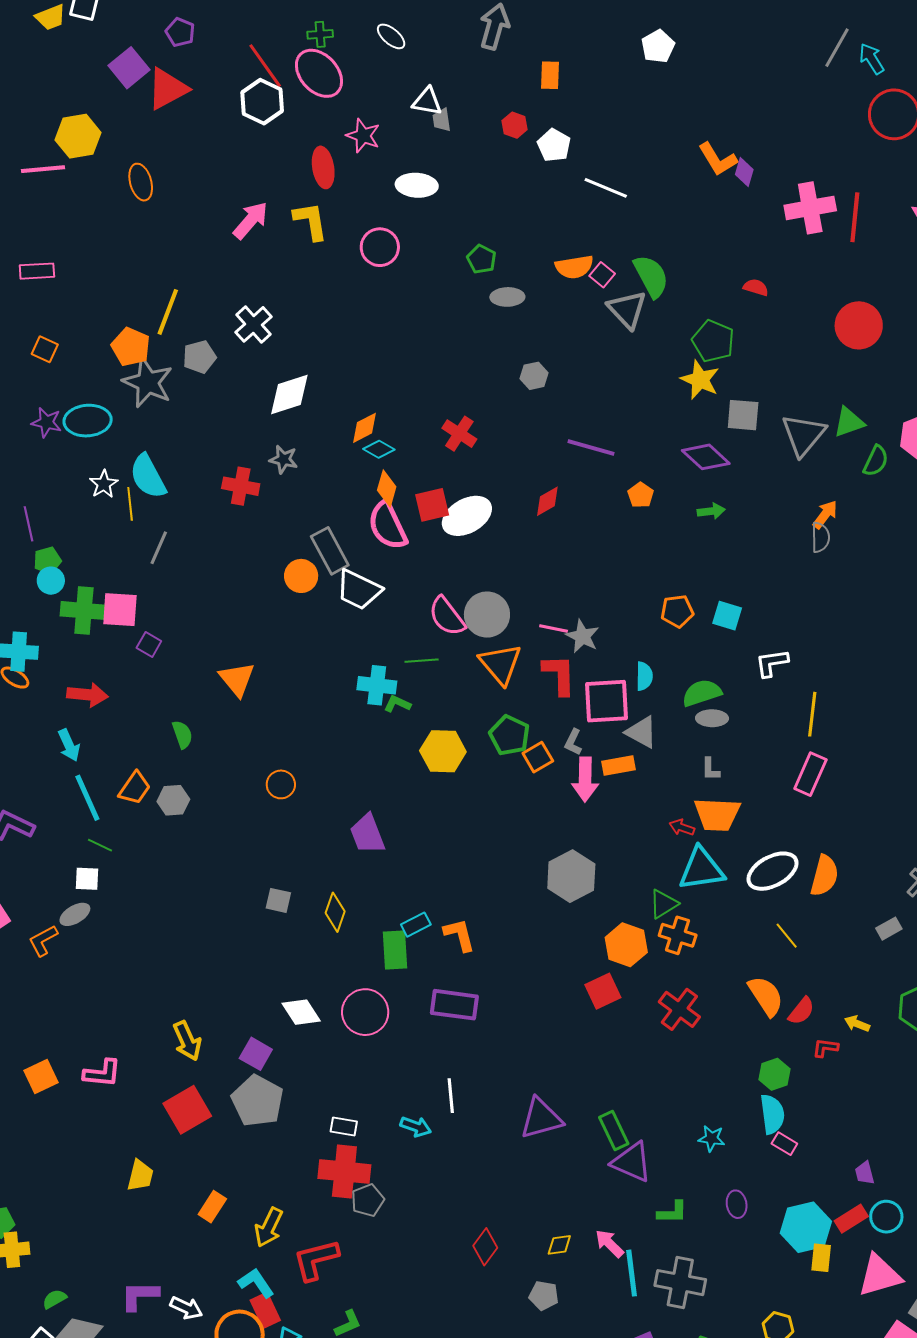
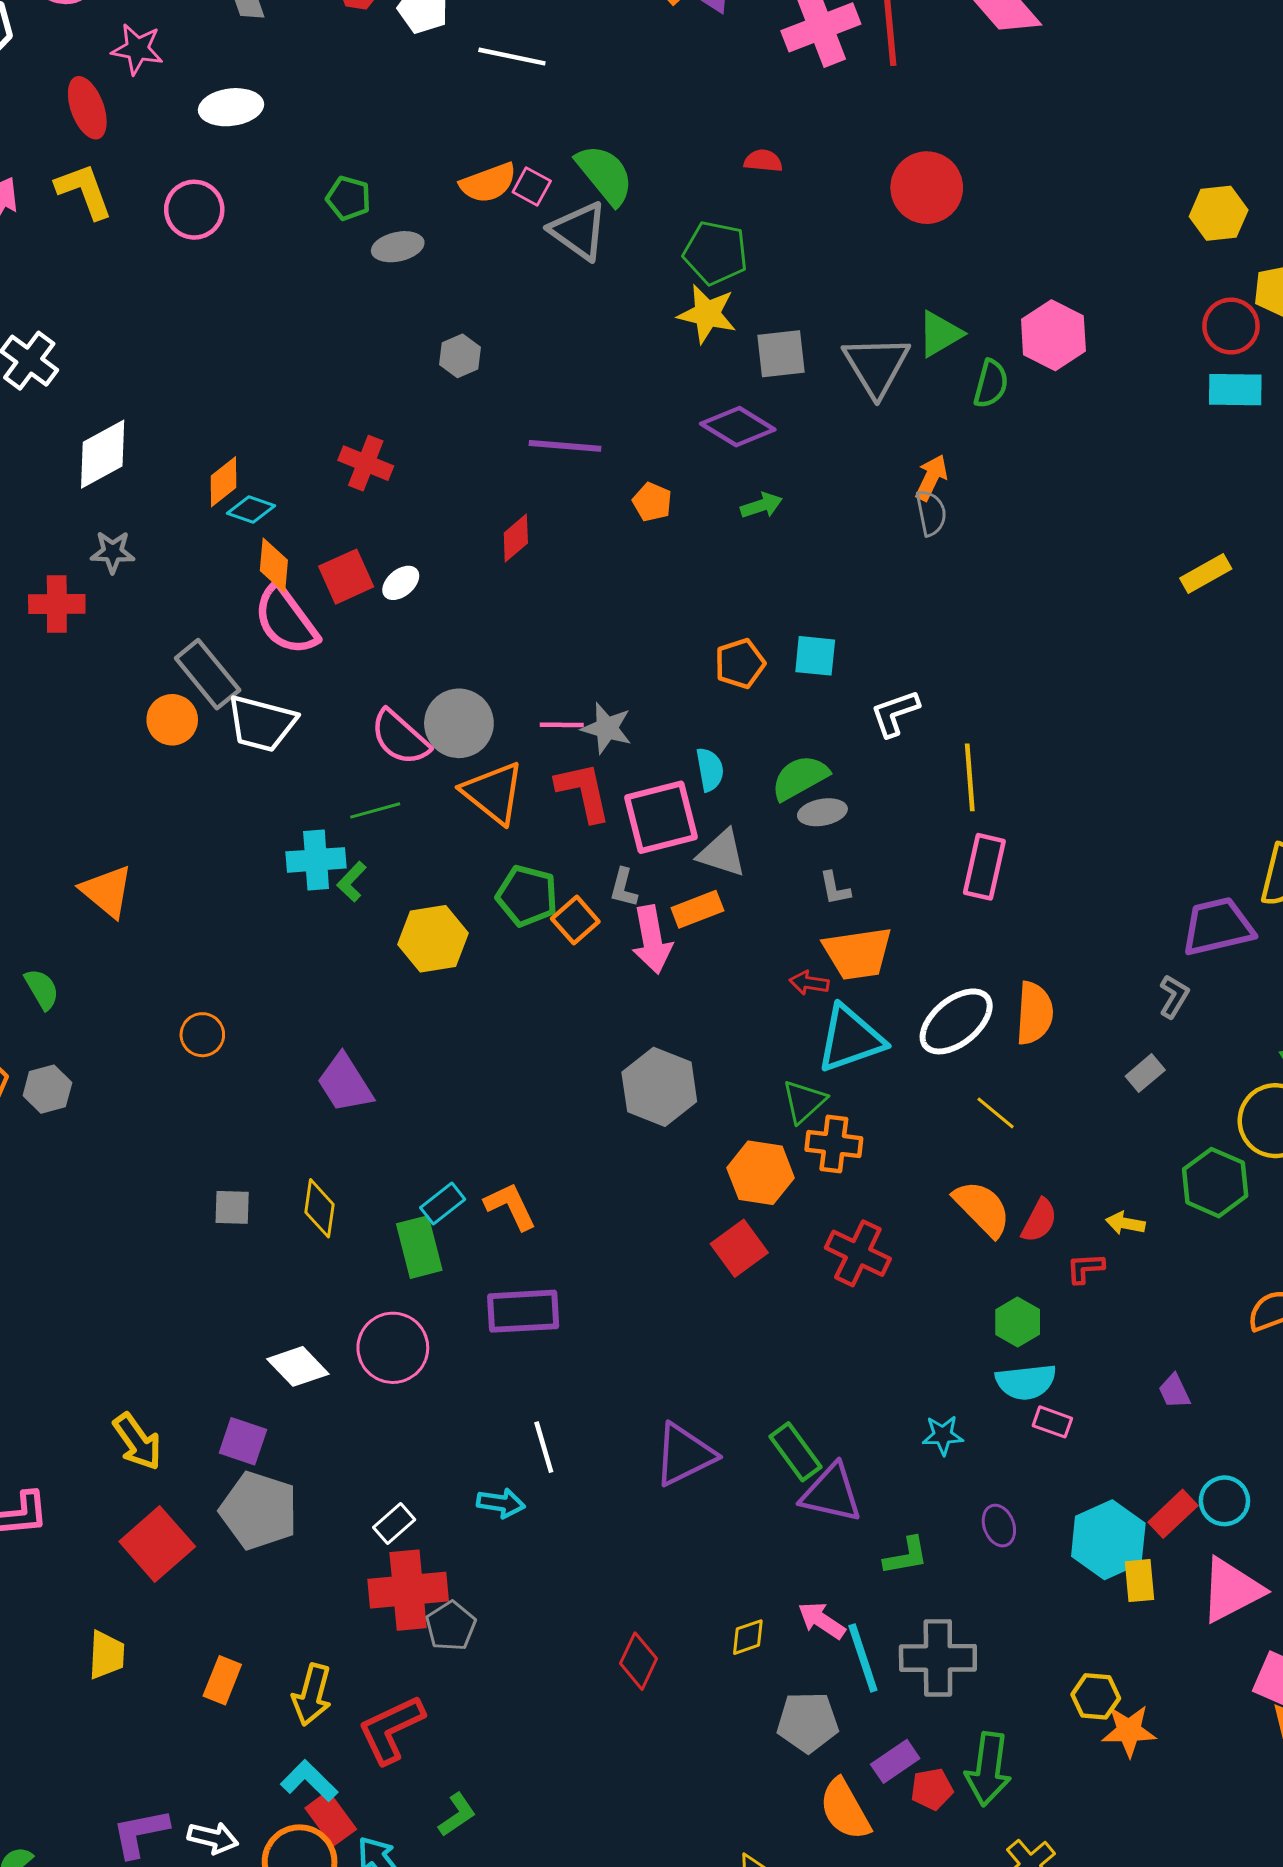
white ellipse: (467, 516) -> (401, 583), size x0.5
green L-shape: (397, 704) -> (352, 882), turned -60
cyan semicircle: (772, 1114) -> (1026, 1382), turned 102
white rectangle: (344, 1126) -> (394, 1524), turned -40
purple trapezoid: (865, 1173) -> (1174, 1391), moved
gray pentagon: (544, 1295) -> (808, 1722), moved, size x1.4

